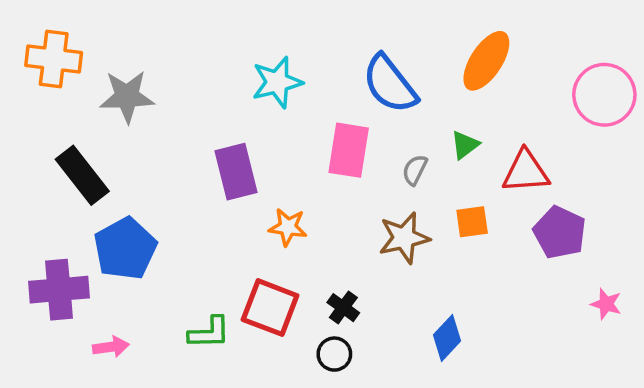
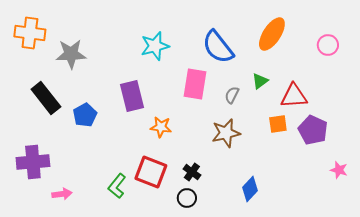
pink circle: (604, 95) -> (328, 45), moved, size x0.6
orange square: (472, 222) -> (278, 124), moved
blue pentagon: (125, 249) -> (85, 115), moved, size x0.7
green L-shape: (209, 333) -> (117, 186), turned 130

